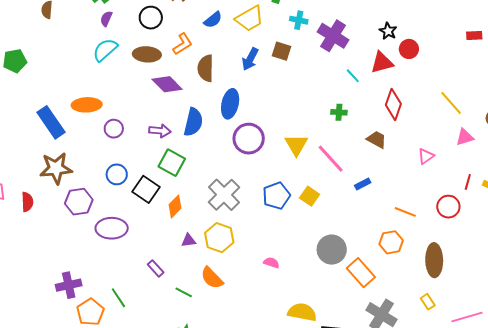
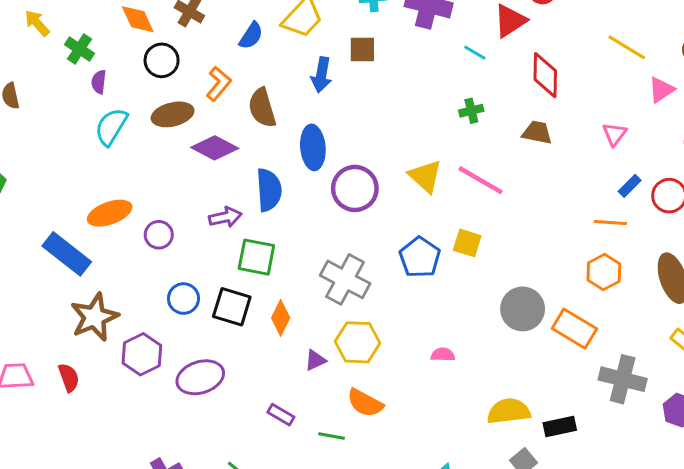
blue rectangle: (363, 184) -> (630, 186), moved

